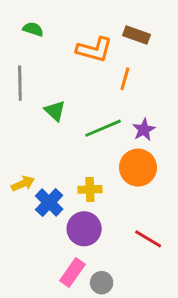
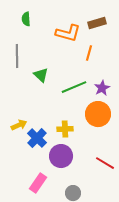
green semicircle: (33, 29) -> (26, 19), turned -112
brown rectangle: (137, 35) -> (97, 23), turned -36
pink rectangle: (72, 272) -> (38, 183), moved

